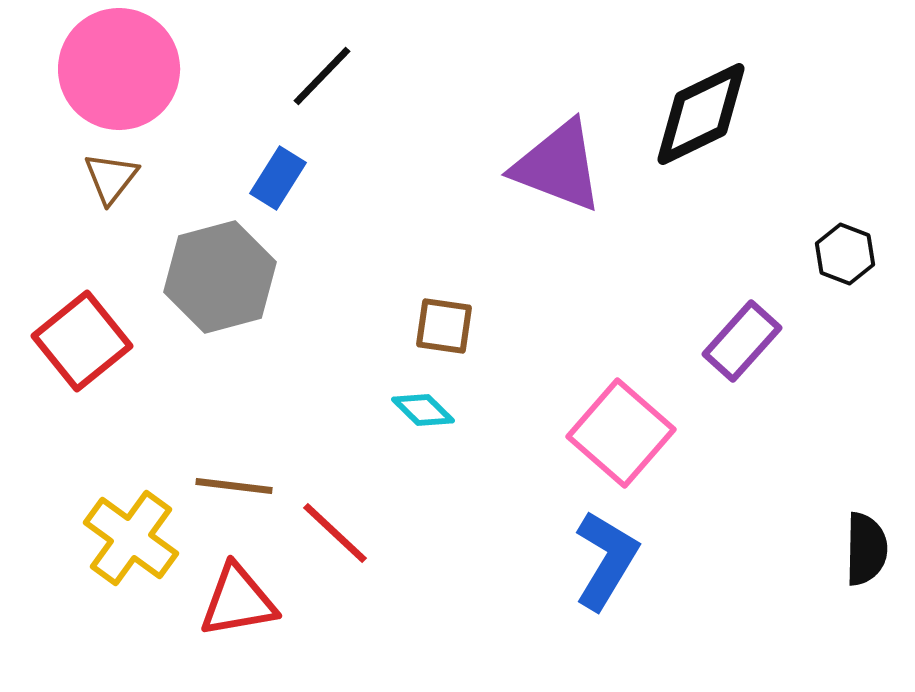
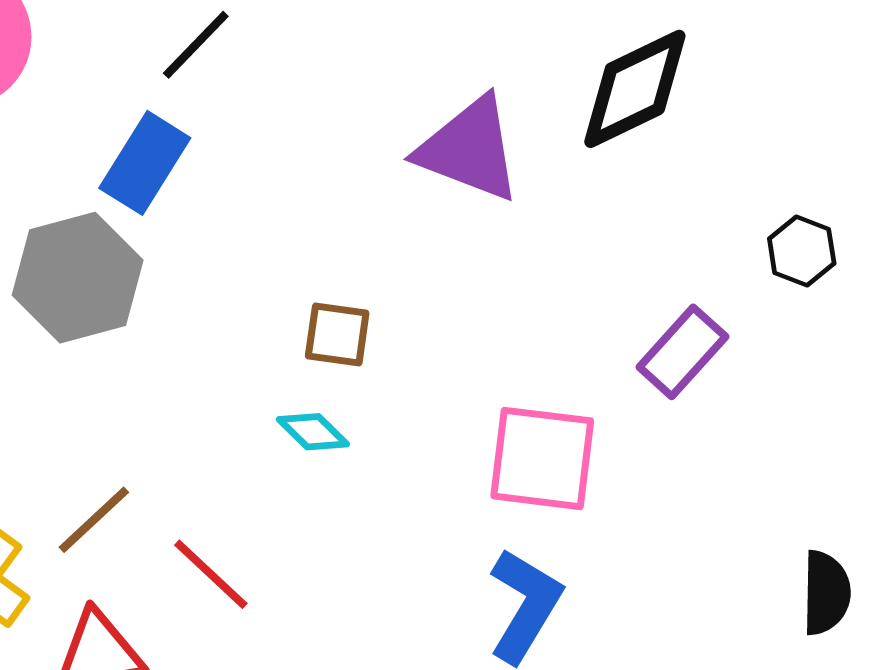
blue rectangle: (278, 178) -> (145, 163), size x1.4
pink square: (621, 433) -> (542, 458), turned -34
brown line: (234, 486) -> (94, 520), turned -50

